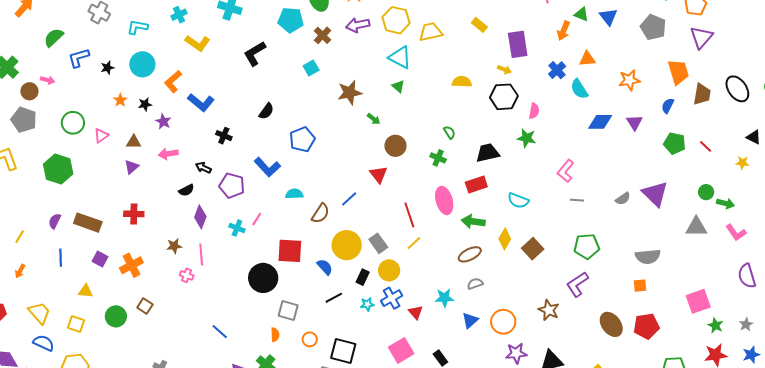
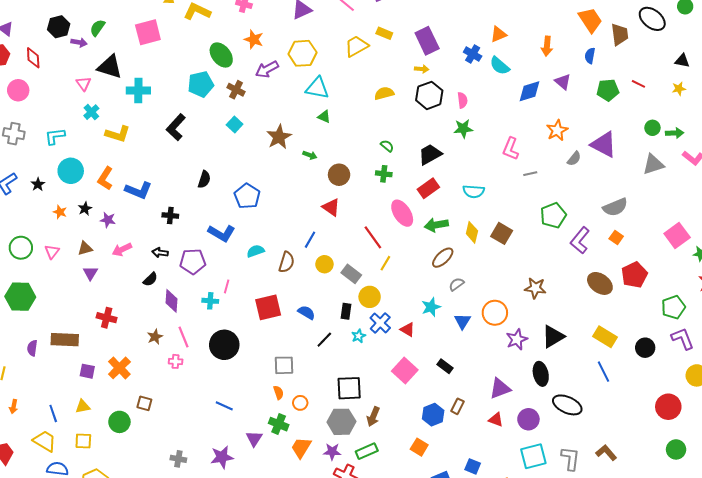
orange arrow: (564, 31) -> (547, 46), moved
yellow trapezoid: (431, 32) -> (356, 46), moved
orange star: (629, 80) -> (557, 130), moved
red cross: (134, 214) -> (107, 318), turned 30
yellow circle: (347, 245) -> (324, 264), moved, size x0.6
blue line: (61, 258) -> (53, 413), moved
black circle: (263, 278) -> (224, 345), moved
purple L-shape: (577, 284) -> (580, 240), moved
orange square: (640, 286) -> (616, 238), turned -32
orange circle: (310, 339) -> (300, 403), moved

